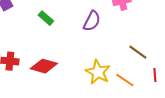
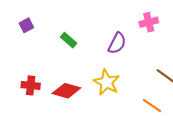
yellow star: (98, 72) -> (107, 82), moved

